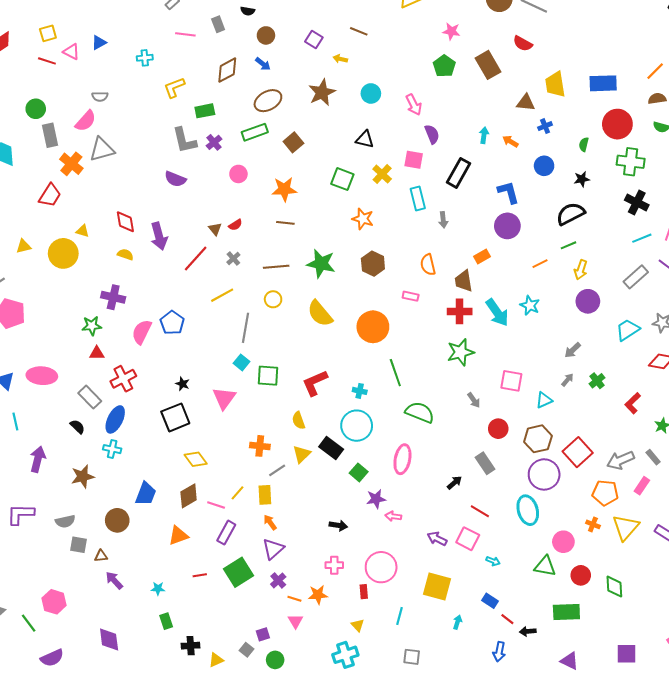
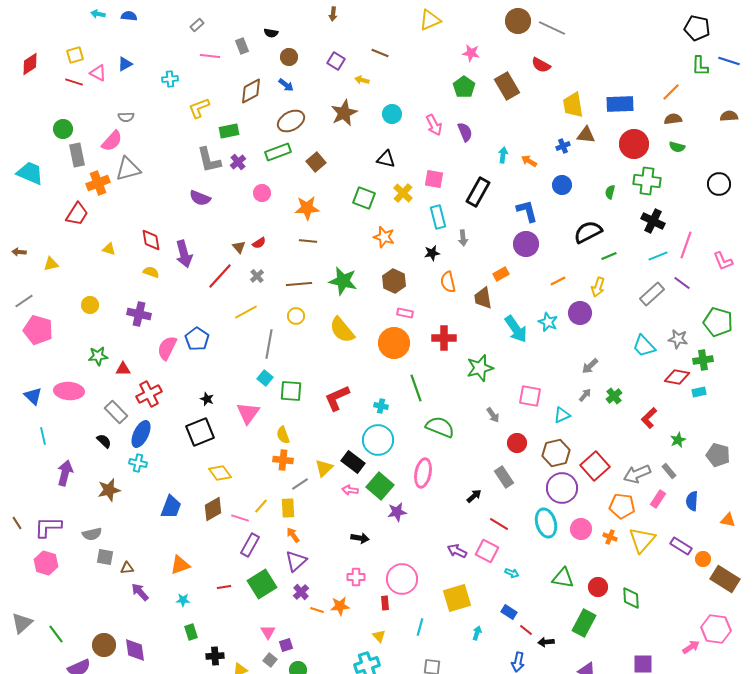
brown triangle: (526, 103) -> (586, 135), moved
purple semicircle: (432, 134) -> (465, 132), moved
green semicircle: (584, 144) -> (610, 192), moved
orange cross: (71, 164) -> (98, 183), turned 30
black star: (582, 179) -> (432, 253), moved
green line: (569, 245) -> (609, 256), moved
yellow circle: (63, 253) -> (90, 305), moved, size x0.6
pink rectangle: (411, 296) -> (405, 313), moved
purple circle: (588, 301) -> (580, 313), moved
red cross: (460, 311) -> (444, 338), moved
green star: (92, 326) -> (98, 356), moved
cyan trapezoid: (628, 330) -> (644, 346), turned -100
yellow semicircle: (299, 420) -> (283, 435), moved
green square: (359, 472) -> (380, 486), size x1.5
pink arrow: (393, 516) -> (350, 490), moved
brown circle: (117, 520) -> (104, 645), moved
orange triangle: (178, 536) -> (180, 565), moved
pink circle: (563, 542) -> (581, 529), moved
yellow square: (437, 587) -> (457, 598), turned -32
pink hexagon: (54, 602) -> (46, 563), moved
green rectangle: (566, 612) -> (584, 623), turned -60
pink triangle: (295, 621) -> (268, 632), moved

